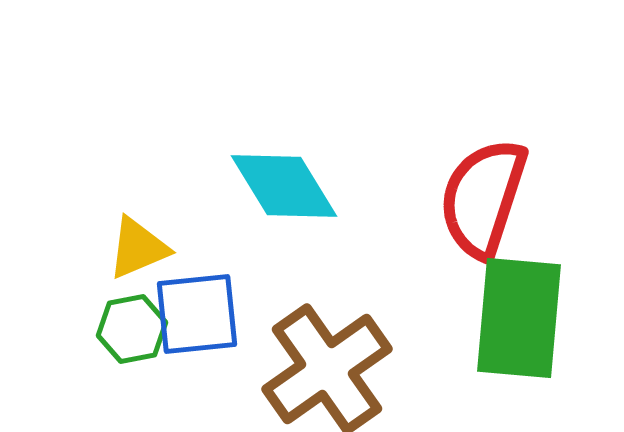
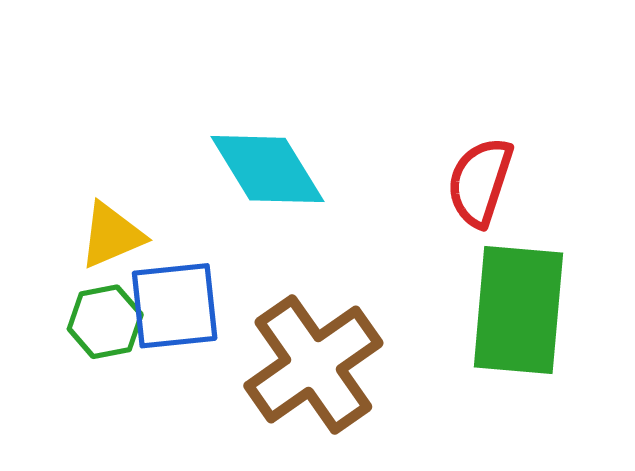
red semicircle: (483, 198) -> (480, 182), size x0.7

